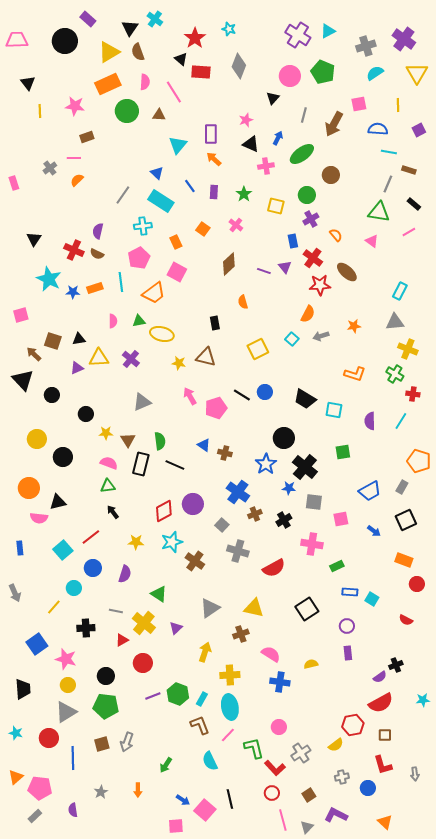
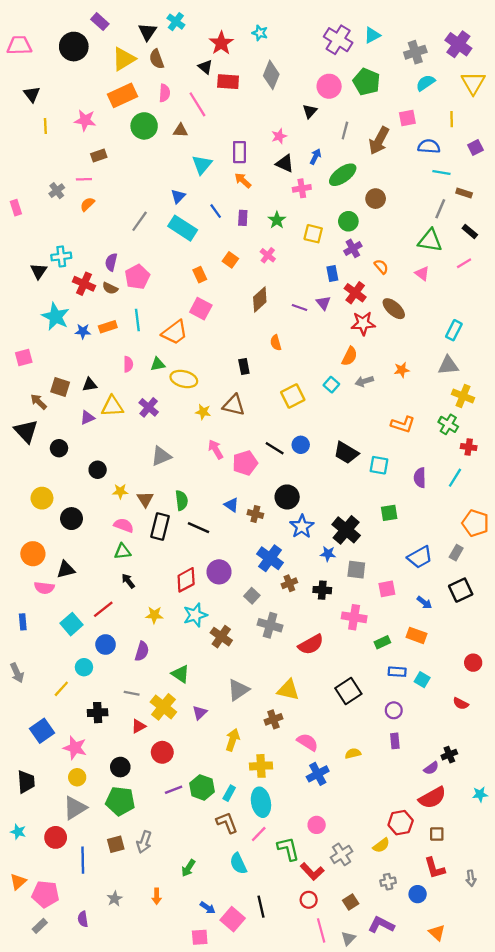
blue triangle: (157, 173) -> (178, 196), turned 32
cyan cross: (143, 226) -> (61, 256), moved
pink pentagon: (139, 258) -> (137, 277), moved
black circle: (284, 438) -> (287, 497), moved
black cross: (284, 520) -> (322, 590), turned 35
orange rectangle: (404, 560) -> (416, 635), moved
blue cross: (280, 682) -> (318, 774), turned -36

